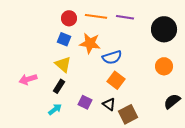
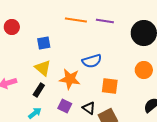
red circle: (69, 18) -> (12, 27), moved
blue square: (64, 39) -> (44, 43), turned -32
orange star: (90, 43) -> (70, 79), moved
orange square: (116, 80) -> (110, 86), moved, turned -30

